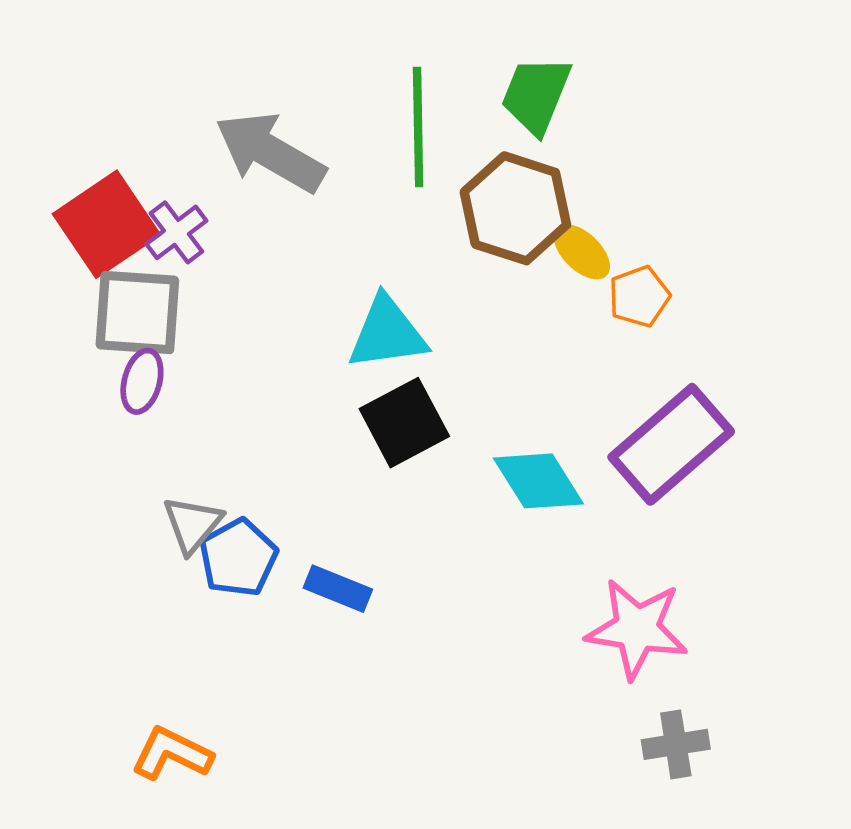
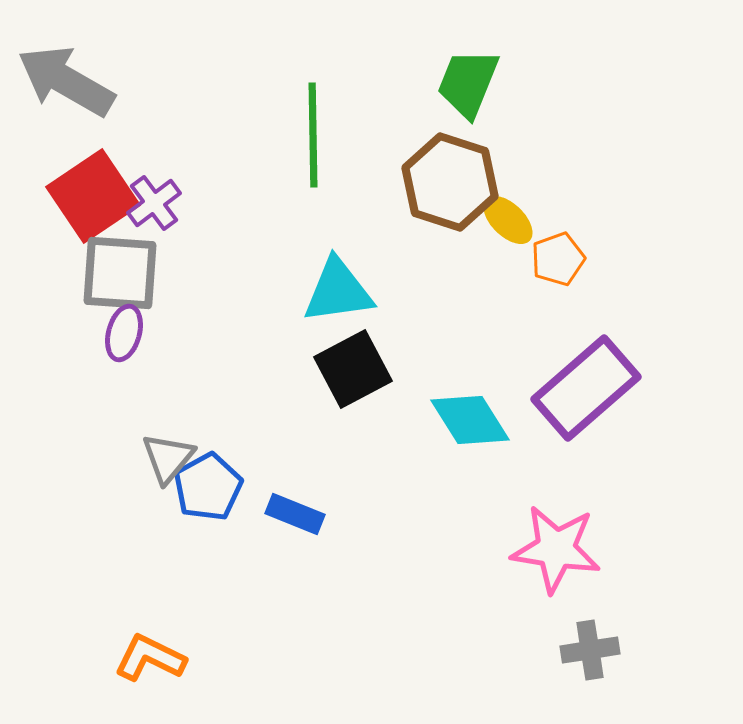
green line: (418, 127) -> (313, 135), moved
gray arrow: (270, 152) -> (66, 81), moved

